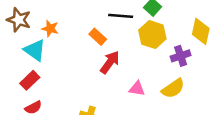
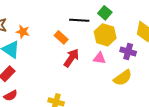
purple cross: (181, 56) -> (128, 51), turned 35
pink triangle: (137, 89) -> (99, 58), moved

